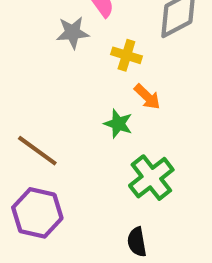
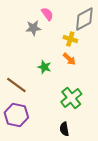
yellow cross: (126, 55) -> (70, 39), moved
green star: (118, 124) -> (44, 67), moved

